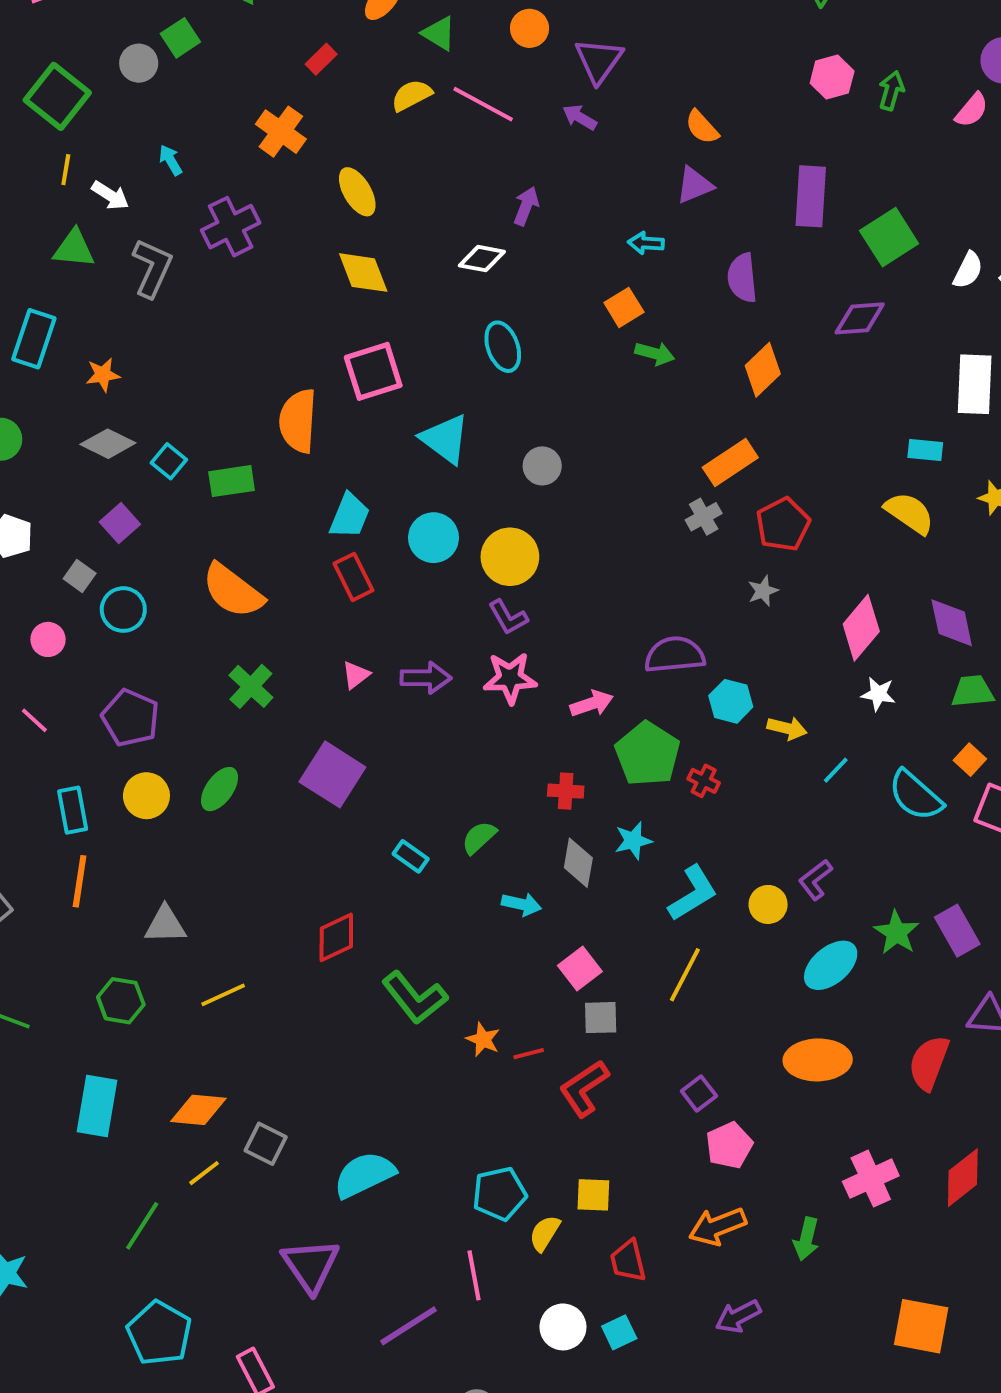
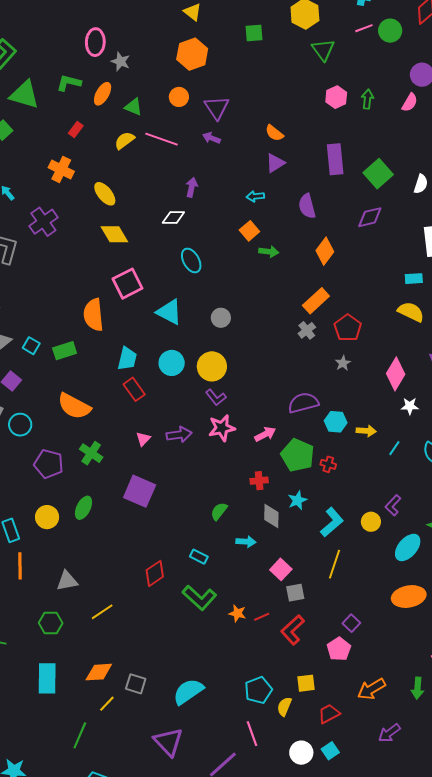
purple pentagon: (130, 718) -> (49, 464), moved
cyan rectangle: (411, 856) -> (199, 557), moved
pink pentagon: (729, 1145) -> (339, 649), moved
red trapezoid: (628, 1261) -> (329, 714), turned 85

